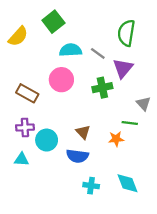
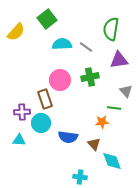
purple triangle: (123, 68) -> (119, 60), moved, turned 42
pink circle: (61, 80) -> (60, 80), moved
brown rectangle: (27, 93) -> (45, 99), moved, turned 42
brown triangle: (83, 132) -> (94, 144), moved
cyan cross: (91, 186) -> (80, 177), moved

